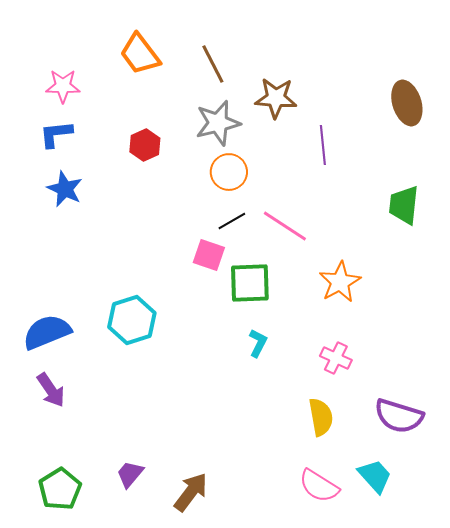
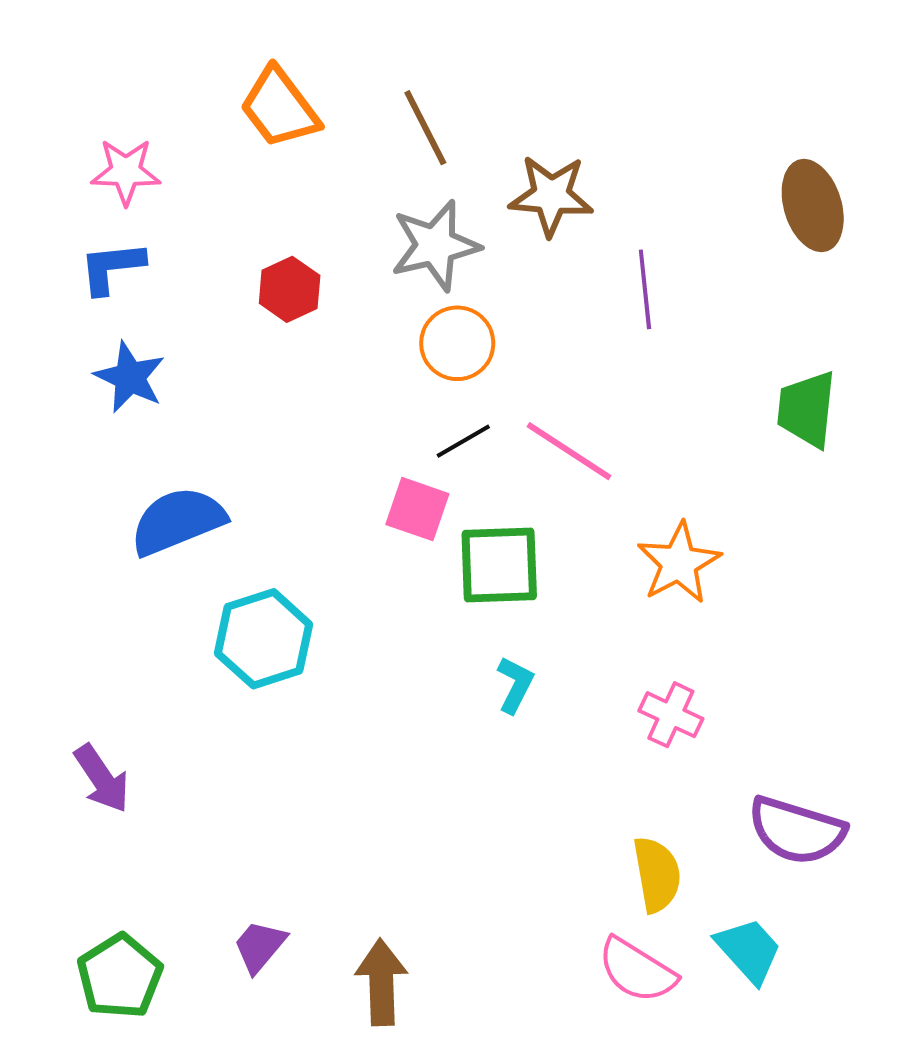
blue semicircle: (47, 332) -> (178, 521), moved
yellow semicircle: (321, 417) -> (657, 874), moved
brown arrow: (191, 492) -> (381, 982), turned -39

